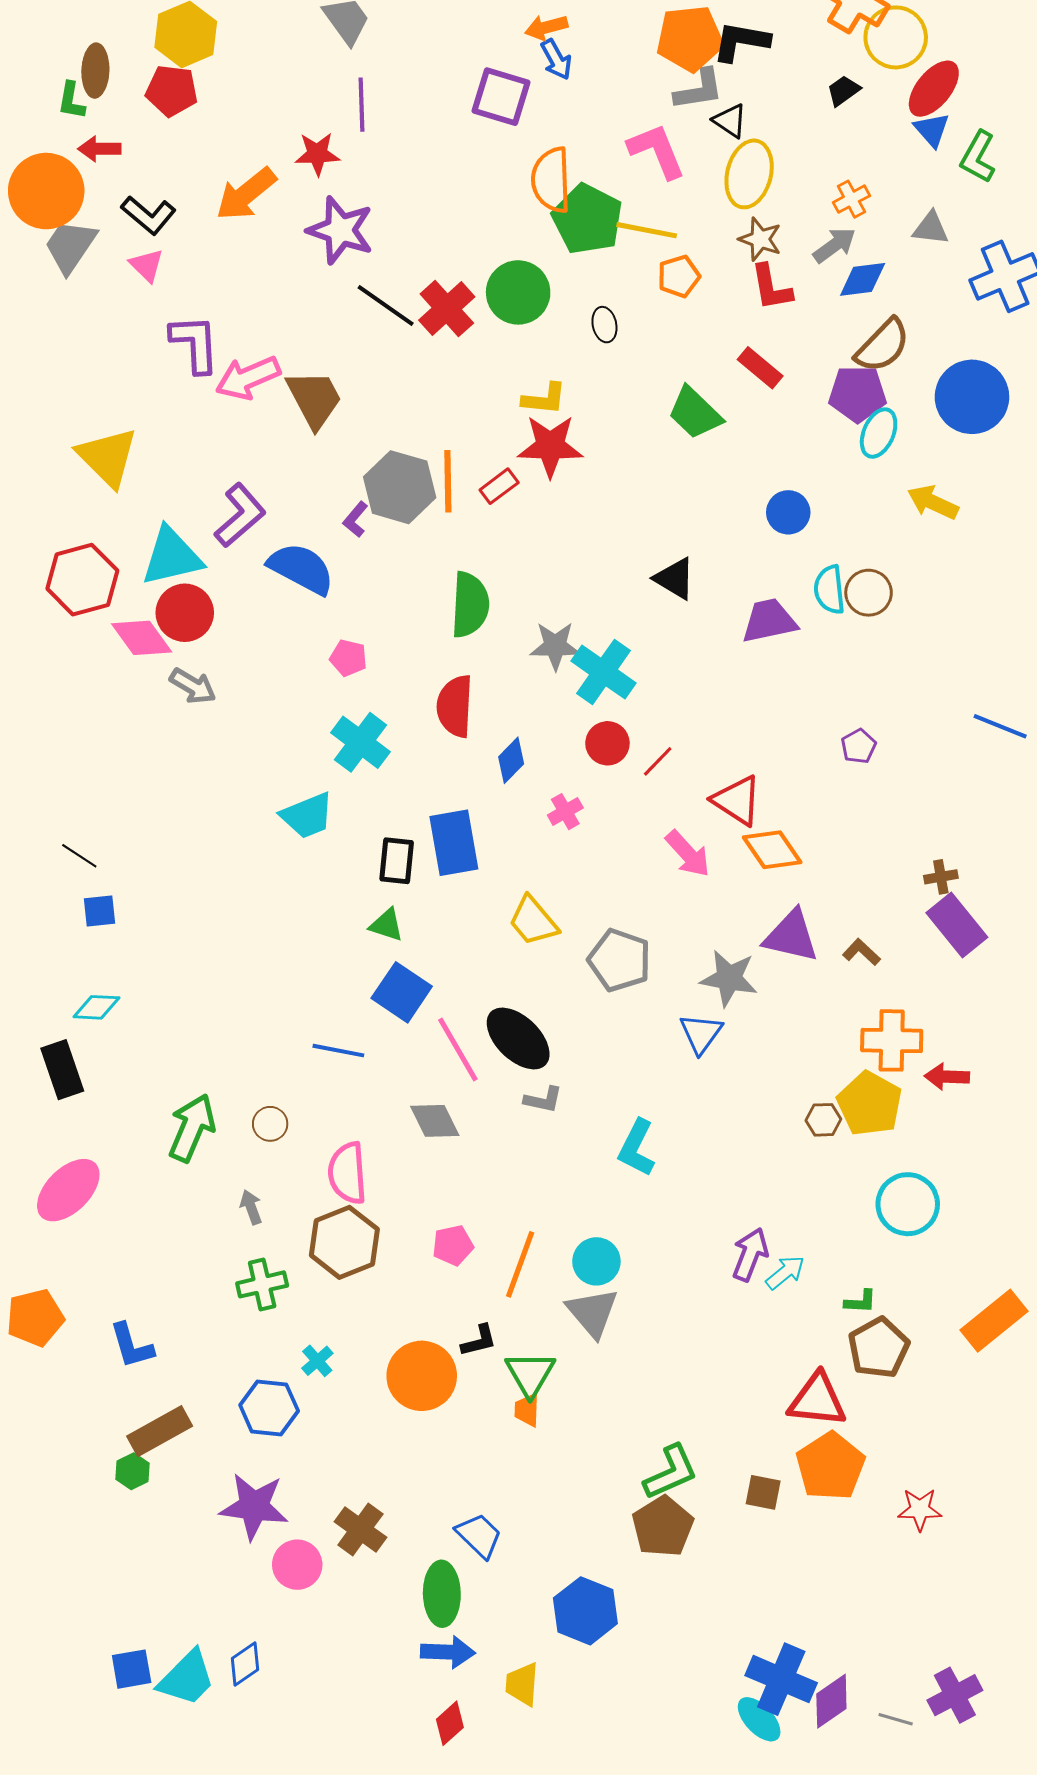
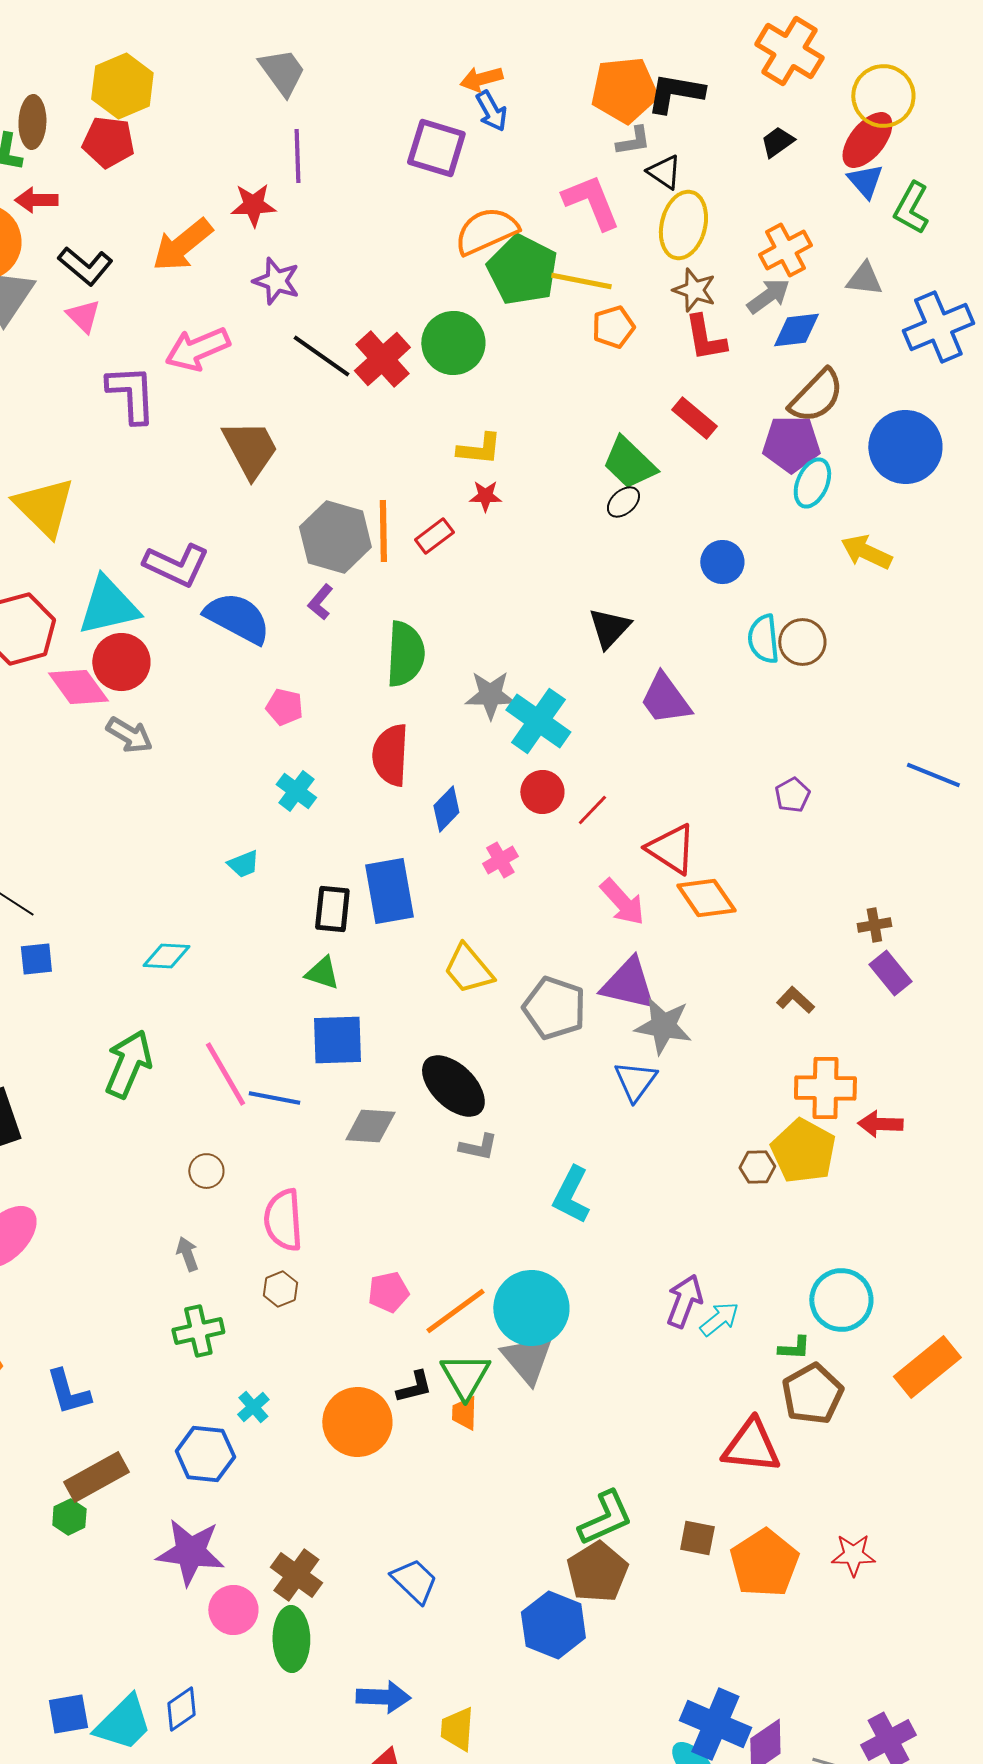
yellow circle: (896, 37) -> (883, 96), moved
gray L-shape: (699, 90) -> (633, 141), size x0.7
orange semicircle: (551, 180) -> (486, 231), turned 68
orange cross: (851, 199) -> (785, 250), size x1.4
purple star: (340, 230) -> (276, 281), size x0.7
black ellipse: (604, 325) -> (623, 502), moved, turned 60
pink arrow: (248, 378) -> (197, 349), moved
red star: (550, 446) -> (485, 496), size x0.5
purple L-shape: (240, 515) -> (176, 565), turned 66
purple L-shape: (355, 519) -> (320, 602), moved
black triangle: (675, 579) -> (609, 628), turned 42
purple trapezoid: (769, 621) -> (665, 699), moved, turned -114
cyan cross: (360, 742) -> (296, 791), size x0.7
cyan trapezoid: (307, 816) -> (243, 864), size x0.6
purple rectangle: (957, 925) -> (890, 973), size x0.7
purple triangle: (791, 936) -> (628, 984), moved
blue square: (402, 992) -> (337, 1040), turned -36
cyan diamond: (96, 1007) -> (166, 956), moved
pink line: (458, 1050) -> (225, 1074), moved
gray diamond: (435, 1121) -> (370, 1126), moved, turned -60
green arrow: (192, 1128) -> (128, 1064), moved
cyan circle: (908, 1204) -> (841, 1300), moved
brown hexagon: (344, 1242) -> (280, 1289), size x0.5
cyan circle: (596, 1261) -> (531, 1308), size x1.6
orange line: (520, 1264) -> (455, 1311), turned 34
green triangle: (530, 1374) -> (465, 1376), moved
orange trapezoid: (527, 1410) -> (464, 1413), moved
orange pentagon: (830, 1466) -> (764, 1563), moved
green ellipse: (442, 1594) -> (291, 1639), moved
blue hexagon: (585, 1611) -> (553, 1625), moved

